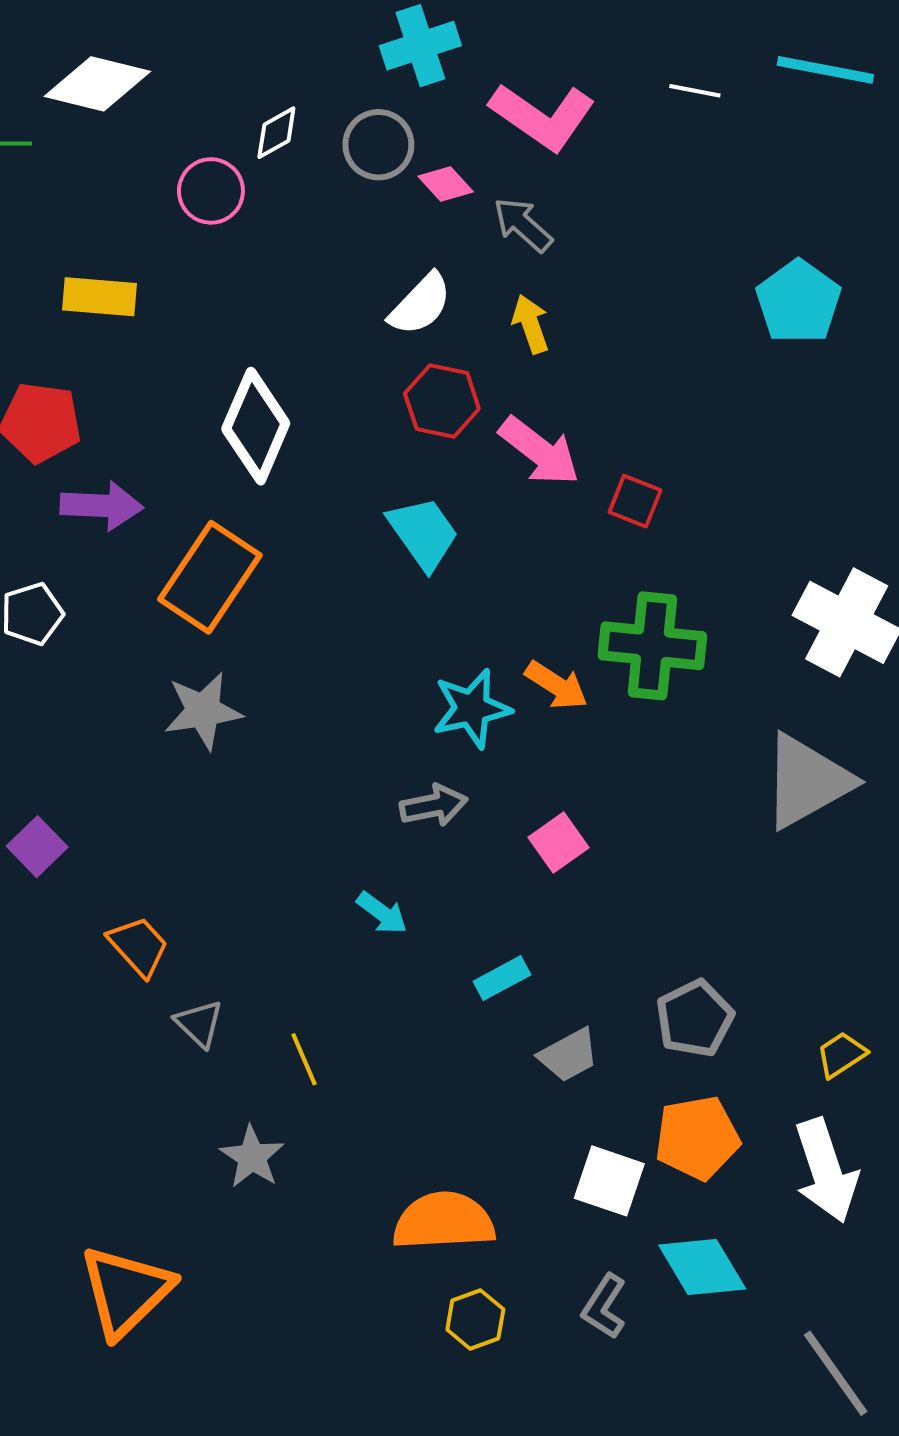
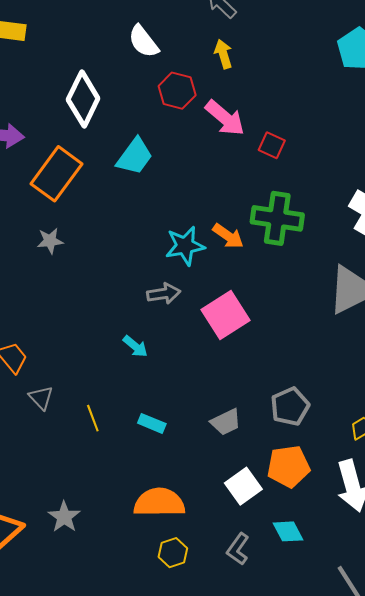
white semicircle: (420, 304) -> (143, 41), moved, turned 96
cyan trapezoid: (423, 533) -> (135, 156), moved, turned 69
gray star: (203, 711) -> (50, 241), size x0.7
pink square: (558, 842) -> (226, 315), size x1.6
cyan rectangle: (502, 978) -> (152, 423), moved, turned 48
gray star: (252, 1157) -> (64, 517), moved
white square: (609, 1181) -> (243, 486), turned 33
cyan diamond: (702, 1267) -> (288, 531), size x0.7

